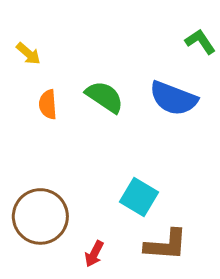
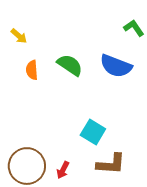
brown circle: (40, 216) -> (27, 166), moved

